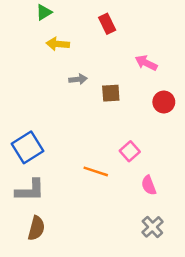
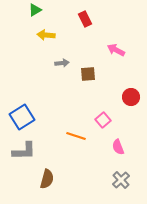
red circle: (164, 102) -> (131, 97), moved
brown semicircle: (36, 228) -> (47, 179), moved

